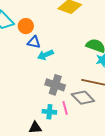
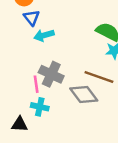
blue triangle: (34, 42) -> (31, 18), turned 32
pink line: (65, 108) -> (36, 84), moved

